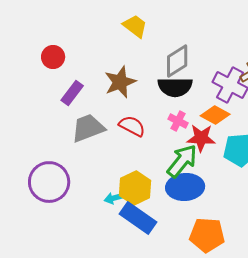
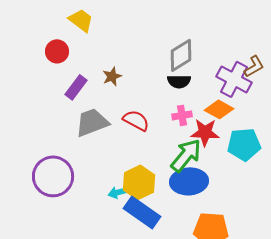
yellow trapezoid: (135, 26) -> (81, 20), moved
brown star: (120, 82) -> (112, 76), moved, size x0.6
black semicircle: (175, 87) -> (179, 81), size x0.7
pink cross: (178, 121) -> (182, 115), turned -36

